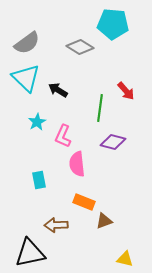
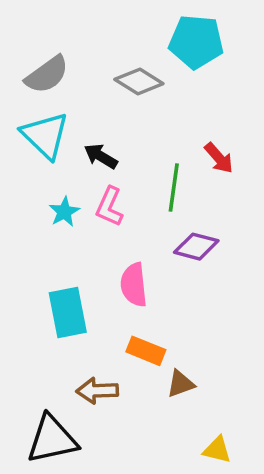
pink L-shape: (63, 136) -> (109, 207), moved
cyan rectangle: (39, 180) -> (68, 313), size x1.6

